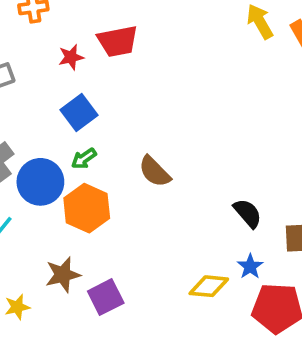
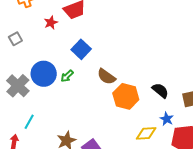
blue square: (79, 112) -> (81, 49), moved
blue circle: (40, 182) -> (44, 74), moved
orange hexagon: (87, 208) -> (126, 96), moved

